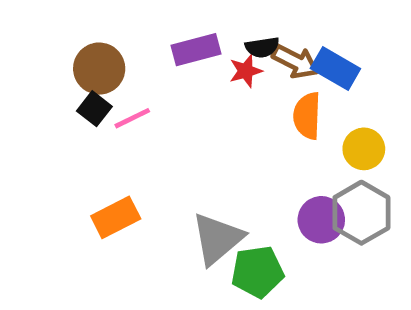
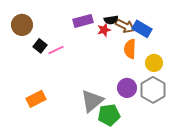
brown circle: (99, 69) -> (22, 25), moved
orange rectangle: (116, 217) -> (36, 99), moved
purple circle: (321, 220) -> (127, 88), moved

